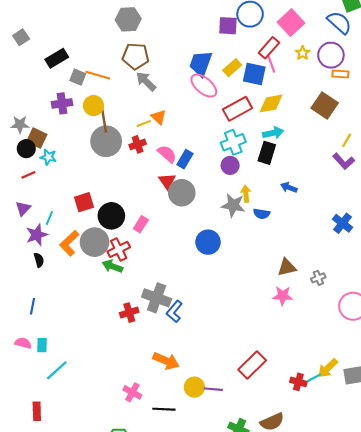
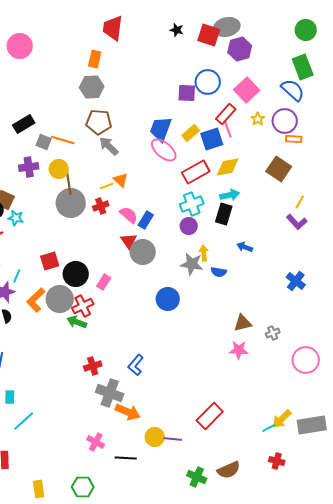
blue square: (254, 74) -> (212, 139), turned -30
gray cross: (157, 298) -> (110, 393), moved
red cross: (298, 382) -> (277, 461), moved

